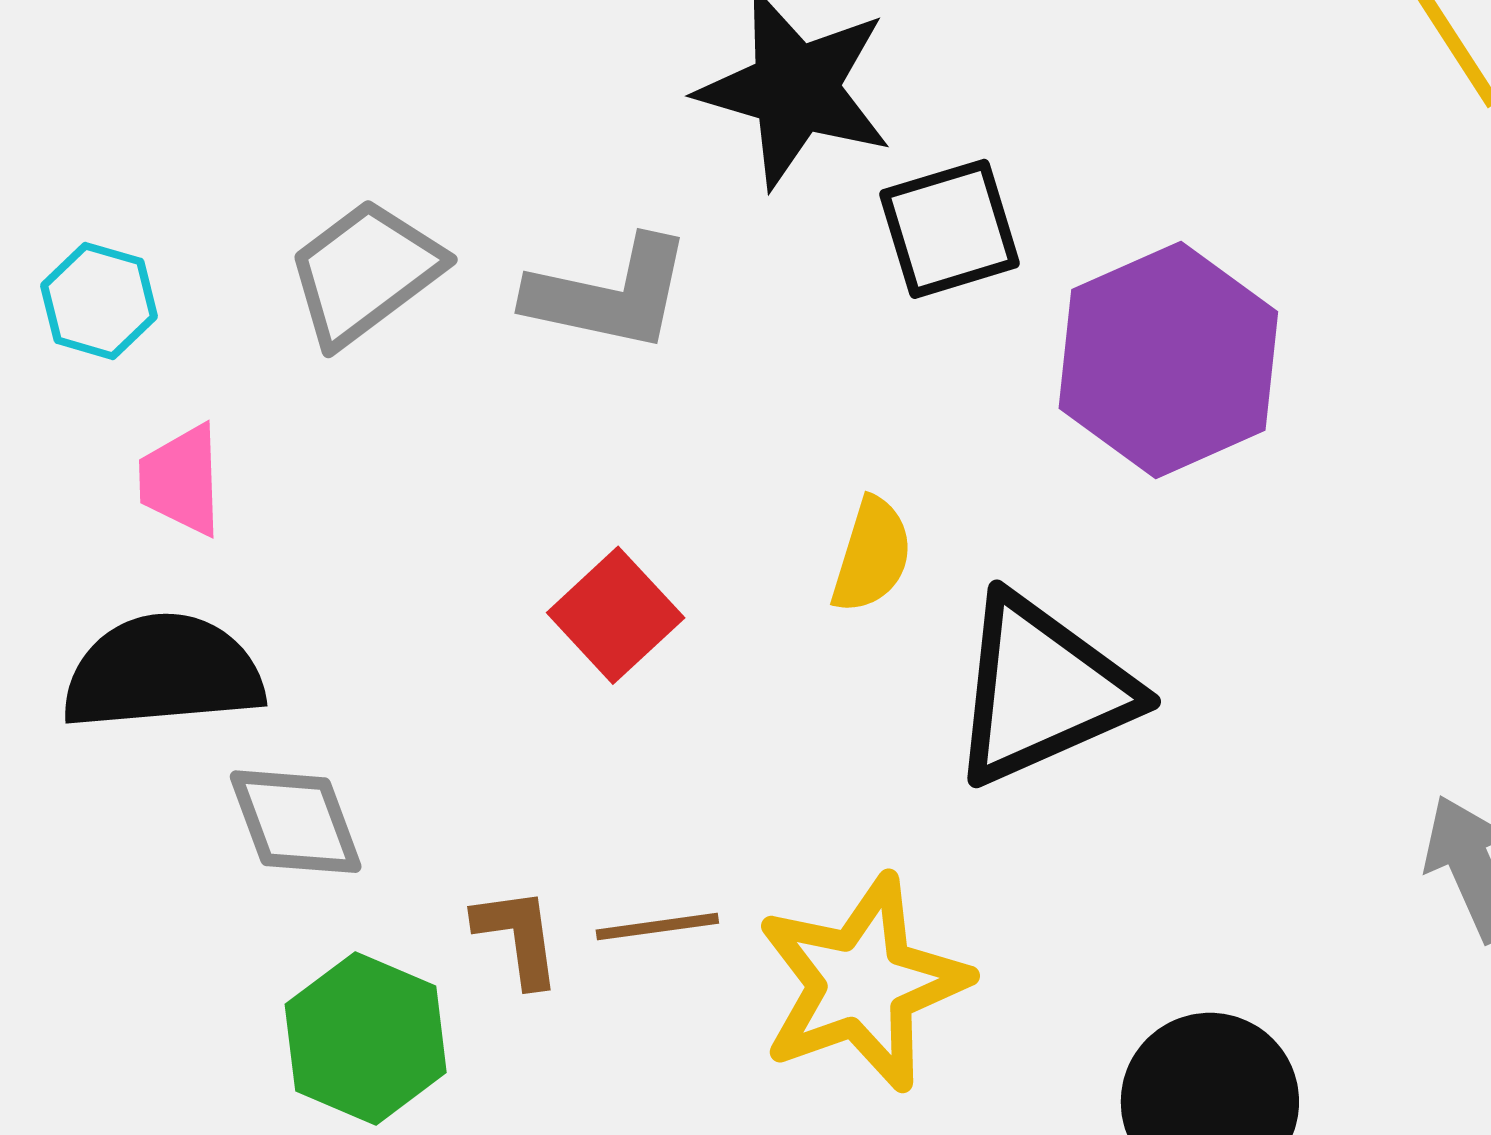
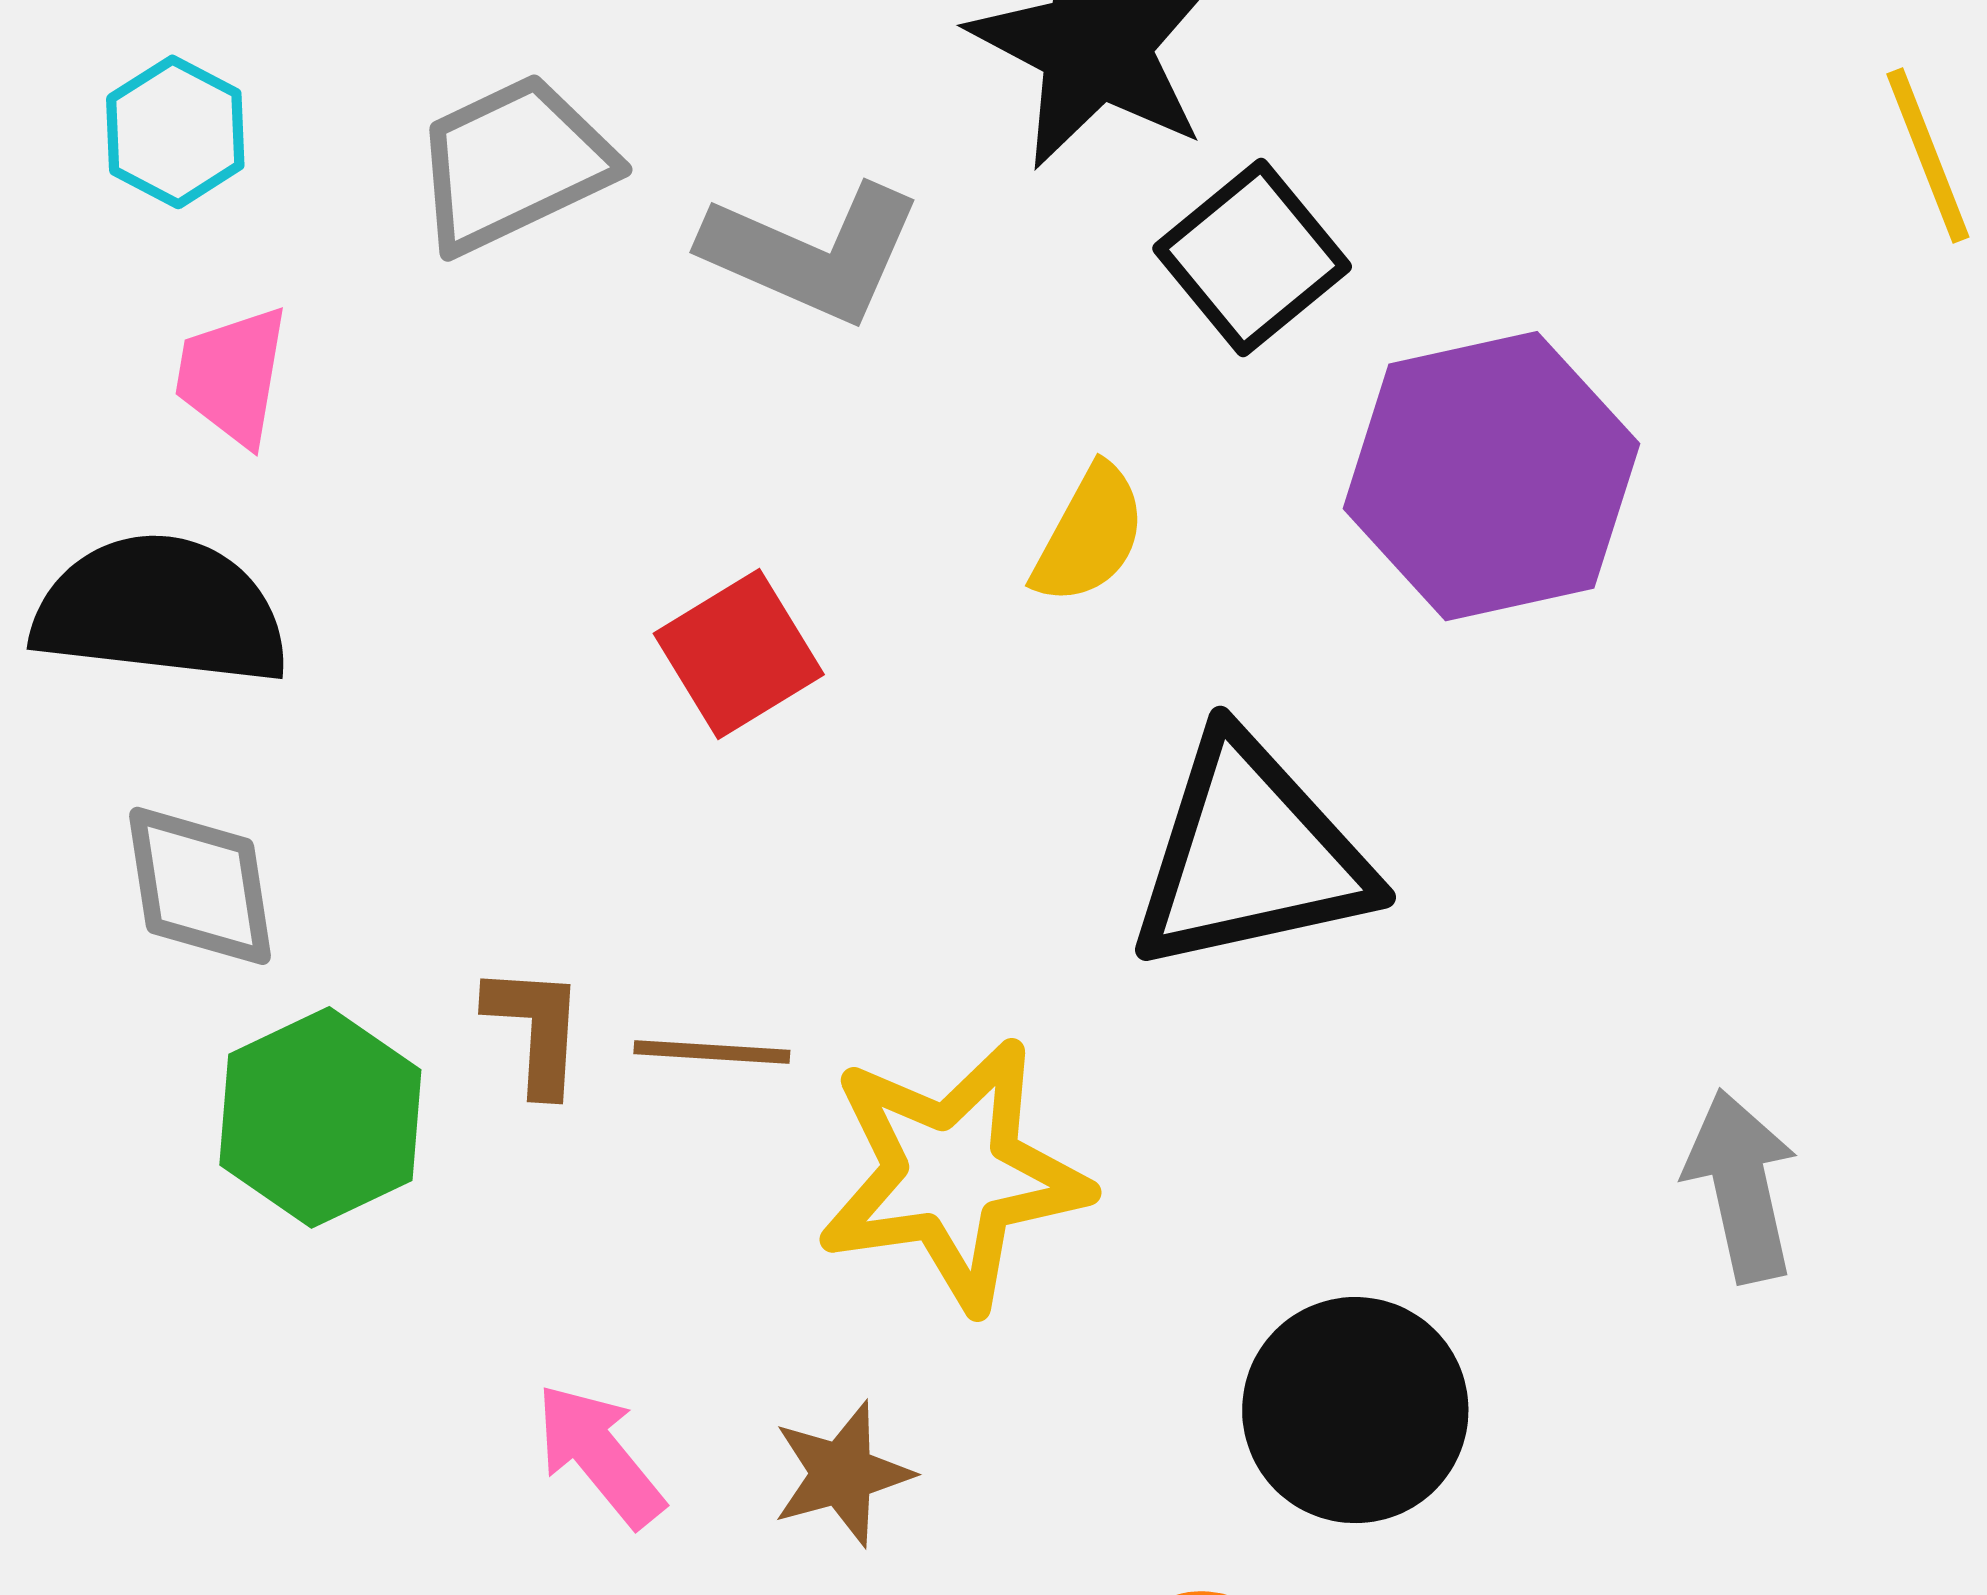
black square: (949, 229) -> (1252, 258), turned -34
yellow semicircle: (872, 555) -> (1089, 535), moved
gray diamond: (296, 822) -> (200, 886), moved

